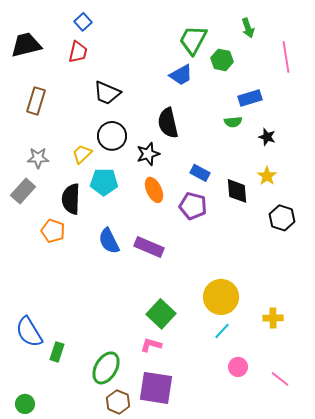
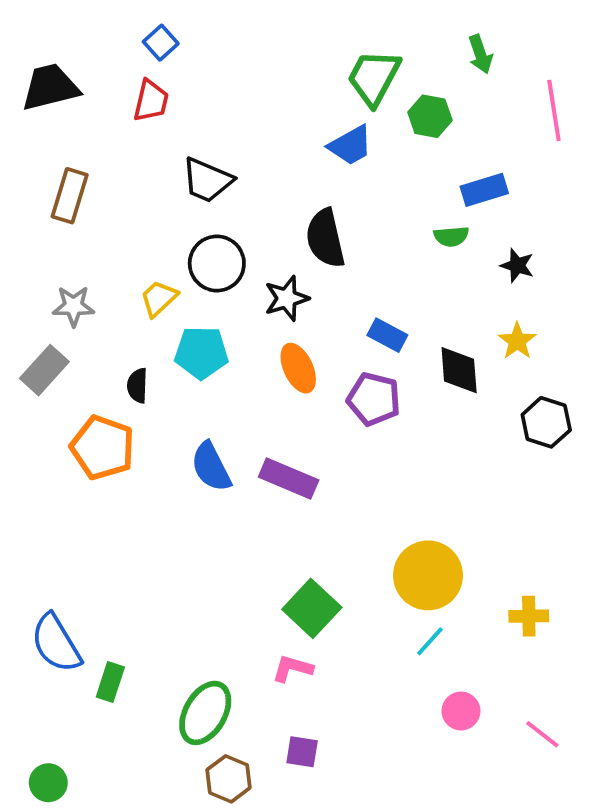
black semicircle: (71, 199) -> (137, 386), size x0.6
orange pentagon: (53, 231) -> (103, 448), size x1.4
purple square: (156, 388) -> (302, 752), size x0.5

